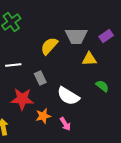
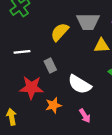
pink arrow: (65, 124) -> (85, 116), moved

